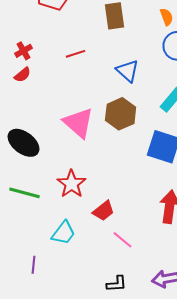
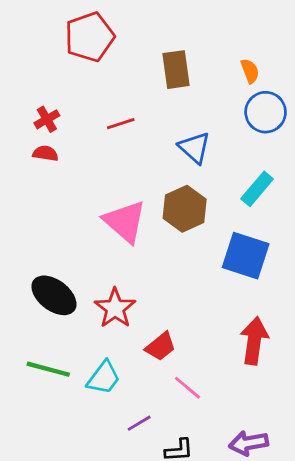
red semicircle: (23, 75) -> (45, 153), turned -132
black ellipse: (24, 143) -> (54, 295), moved
green line: (25, 193) -> (48, 369), moved
purple line: (34, 265) -> (139, 423), moved, turned 54

